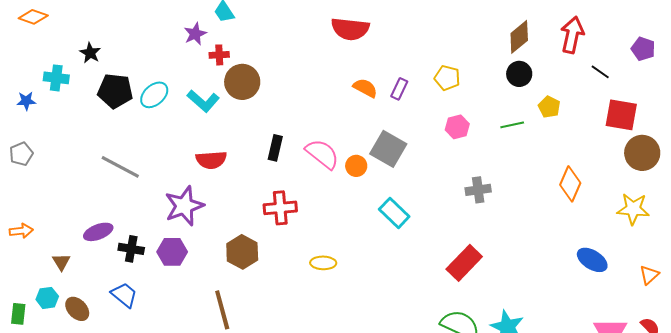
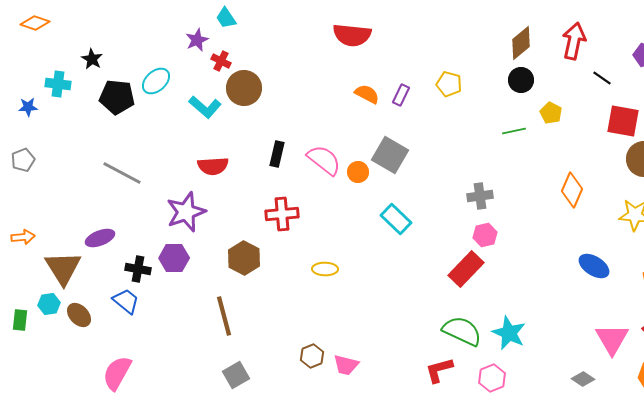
red cross: (219, 55) -> (221, 61), turned 30
cyan ellipse: (154, 95) -> (156, 81), moved
pink hexagon: (457, 127) -> (485, 235), moved
black cross: (131, 249) -> (138, 269), moved
brown triangle: (61, 262) -> (63, 268), size x2.0

